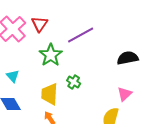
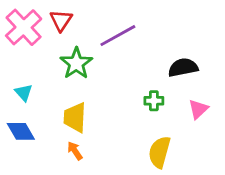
green cross: (74, 82) -> (154, 101), moved, turned -32
pink triangle: (125, 94) -> (198, 109), moved

